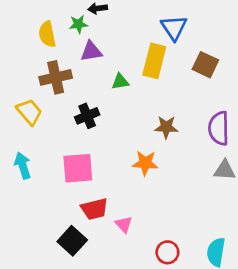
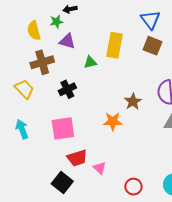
blue triangle: (174, 28) -> (151, 20), moved
purple triangle: (91, 51) -> (67, 41), turned 30
brown star: (166, 127) -> (133, 102), moved, turned -30

